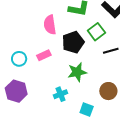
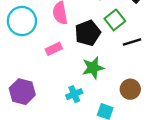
cyan circle: (19, 59) -> (22, 21), moved, size x1.6

